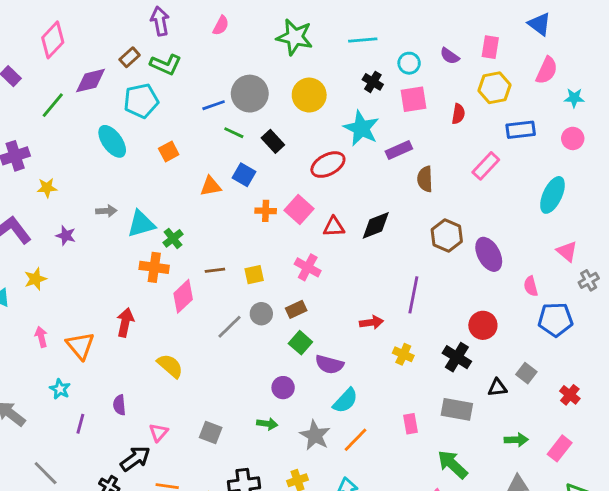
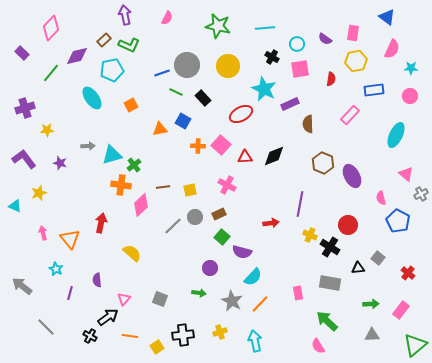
blue pentagon: (555, 320) -> (398, 221), turned 30
yellow cross: (403, 354) -> (310, 235), moved

